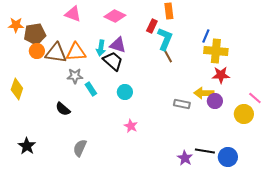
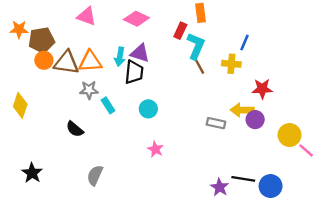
yellow cross: (216, 51) -> (231, 64), moved, size x0.7
black trapezoid: (113, 61) -> (134, 72), turned 55
pink line: (255, 98) -> (306, 150), moved

